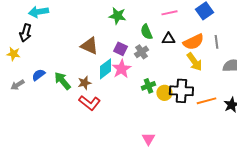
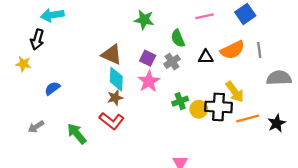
black triangle: (168, 39) -> (206, 57), moved
yellow arrow: (194, 62) -> (235, 92), moved
cyan diamond: (105, 69) -> (116, 79), moved, turned -50
green arrow: (62, 81) -> (77, 134), moved
brown star: (84, 83) -> (115, 98), moved
gray arrow: (17, 85) -> (36, 127), moved

